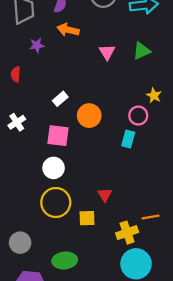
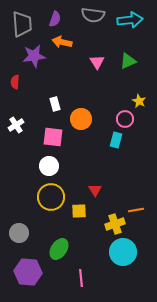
purple star: (37, 45) -> (34, 56), size x1.6
white rectangle: (60, 99) -> (55, 104), turned -64
green ellipse: (65, 260) -> (59, 249), turned -50

